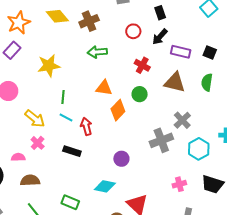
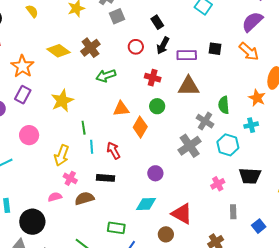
green semicircle: (207, 82) -> (224, 105), moved
cyan line: (66, 117) -> (92, 147), turned 72
yellow arrow: (35, 119) -> (62, 155), turned 85
brown semicircle: (30, 180) -> (84, 198), moved

